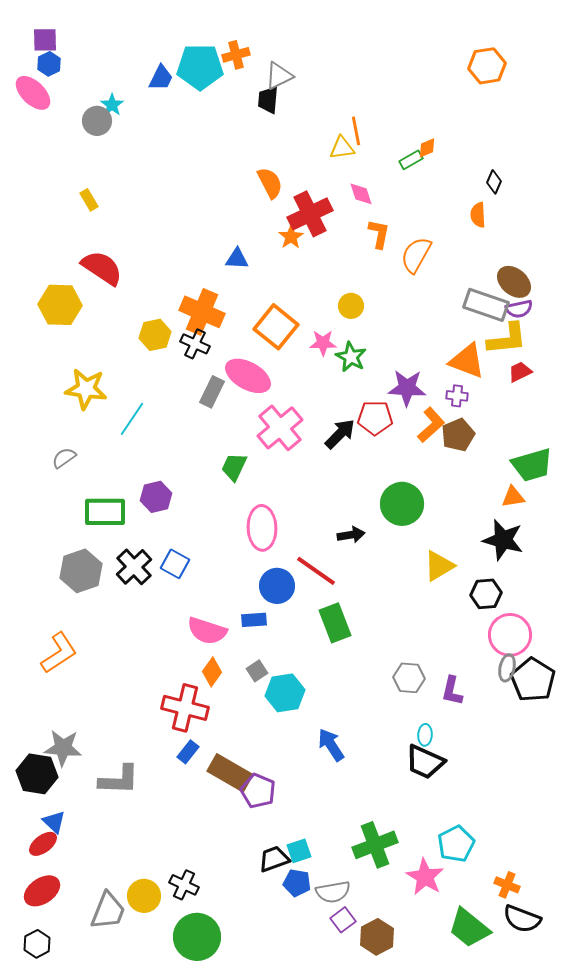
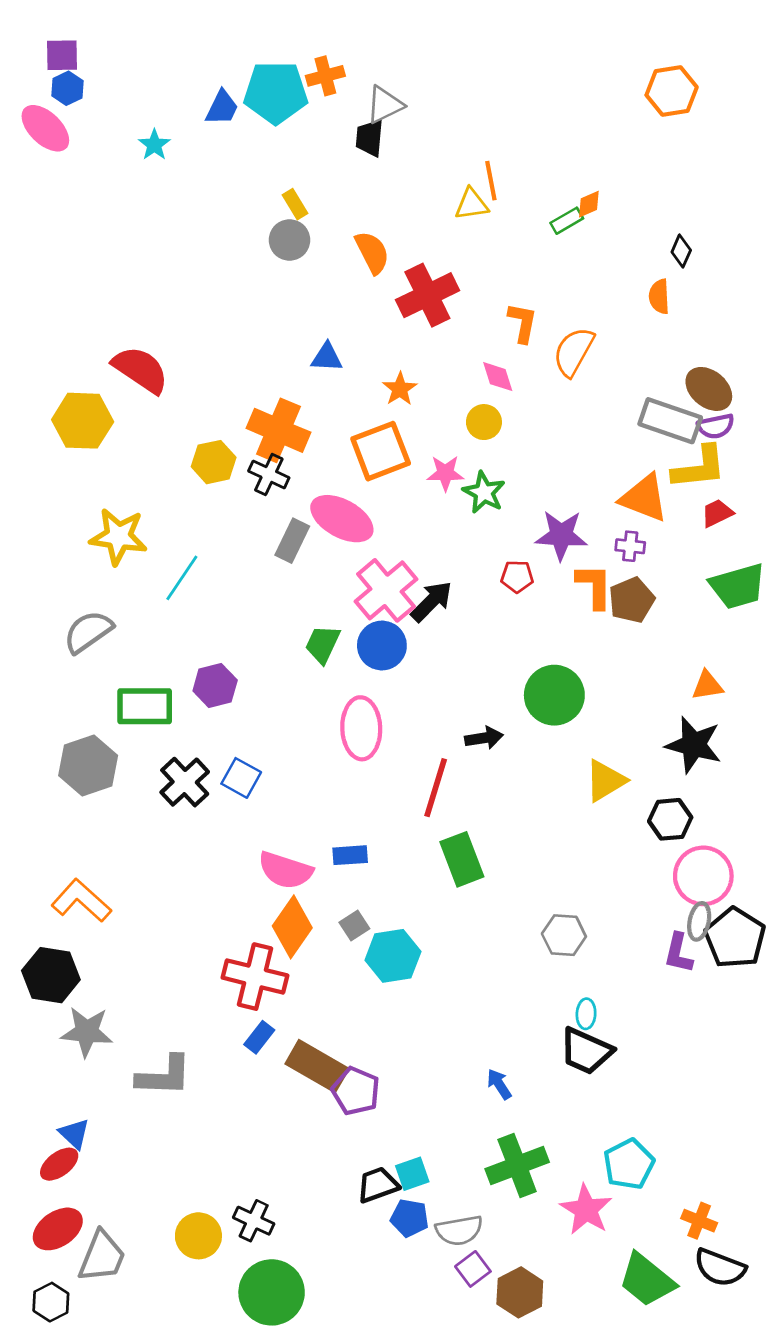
gray circle: (97, 121) -> (290, 240), moved
pink diamond: (361, 194) -> (498, 377), moved
yellow rectangle: (89, 200) -> (295, 204), moved
orange star: (291, 237) -> (400, 389), moved
orange square: (276, 327) -> (381, 451), turned 30
red pentagon: (375, 418) -> (517, 577), size x0.7
orange L-shape: (431, 425) -> (594, 586), turned -48
black arrow: (340, 434) -> (432, 601), moved
gray semicircle: (64, 458) -> (88, 632), size x1.5
green trapezoid: (532, 465) -> (738, 586), moved
gray hexagon: (81, 571) -> (88, 766), moved
red line: (316, 571) -> (436, 788), turned 72
blue circle: (277, 586) -> (382, 646), moved
orange L-shape: (59, 653) -> (81, 901), turned -105
orange diamond: (212, 672) -> (292, 927), size x1.5
purple L-shape: (452, 691) -> (678, 953), moved
blue arrow: (331, 745) -> (499, 1084), moved, size x0.7
black hexagon: (37, 774) -> (51, 975), moved
gray trapezoid: (108, 911) -> (102, 1257), moved

